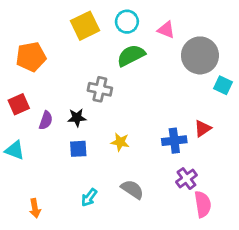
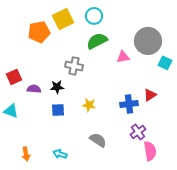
pink triangle: (166, 30) -> (123, 57), moved, turned -32
orange pentagon: (31, 57) -> (39, 32), moved
purple semicircle: (46, 120) -> (34, 89), turned -104
cyan arrow: (89, 197) -> (60, 154), moved, turned 72

